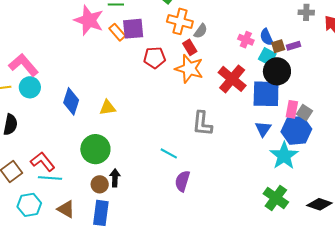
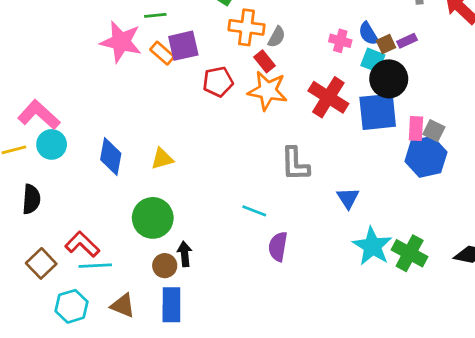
blue triangle: (263, 129) -> (348, 198), moved
cyan star: (284, 156) -> (372, 246), moved

